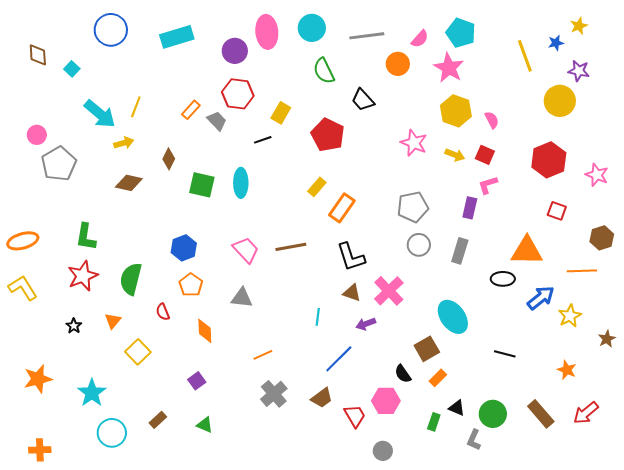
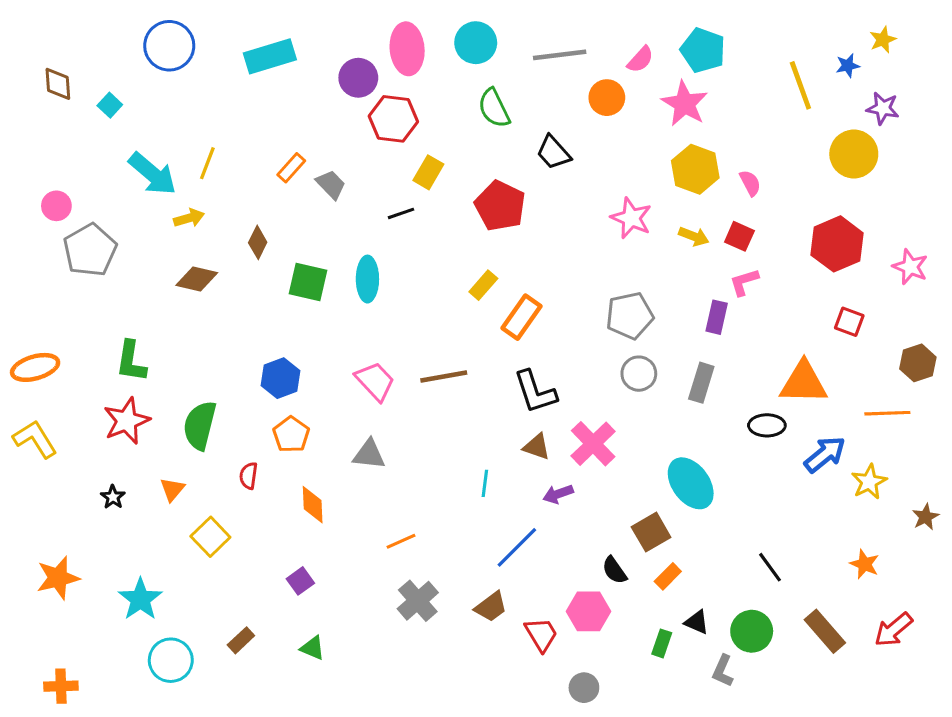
red hexagon: (238, 94) -> (393, 119), moved
red semicircle: (163, 312) -> (249, 476), turned 30
black line: (505, 354) -> (770, 567), moved, turned 40

